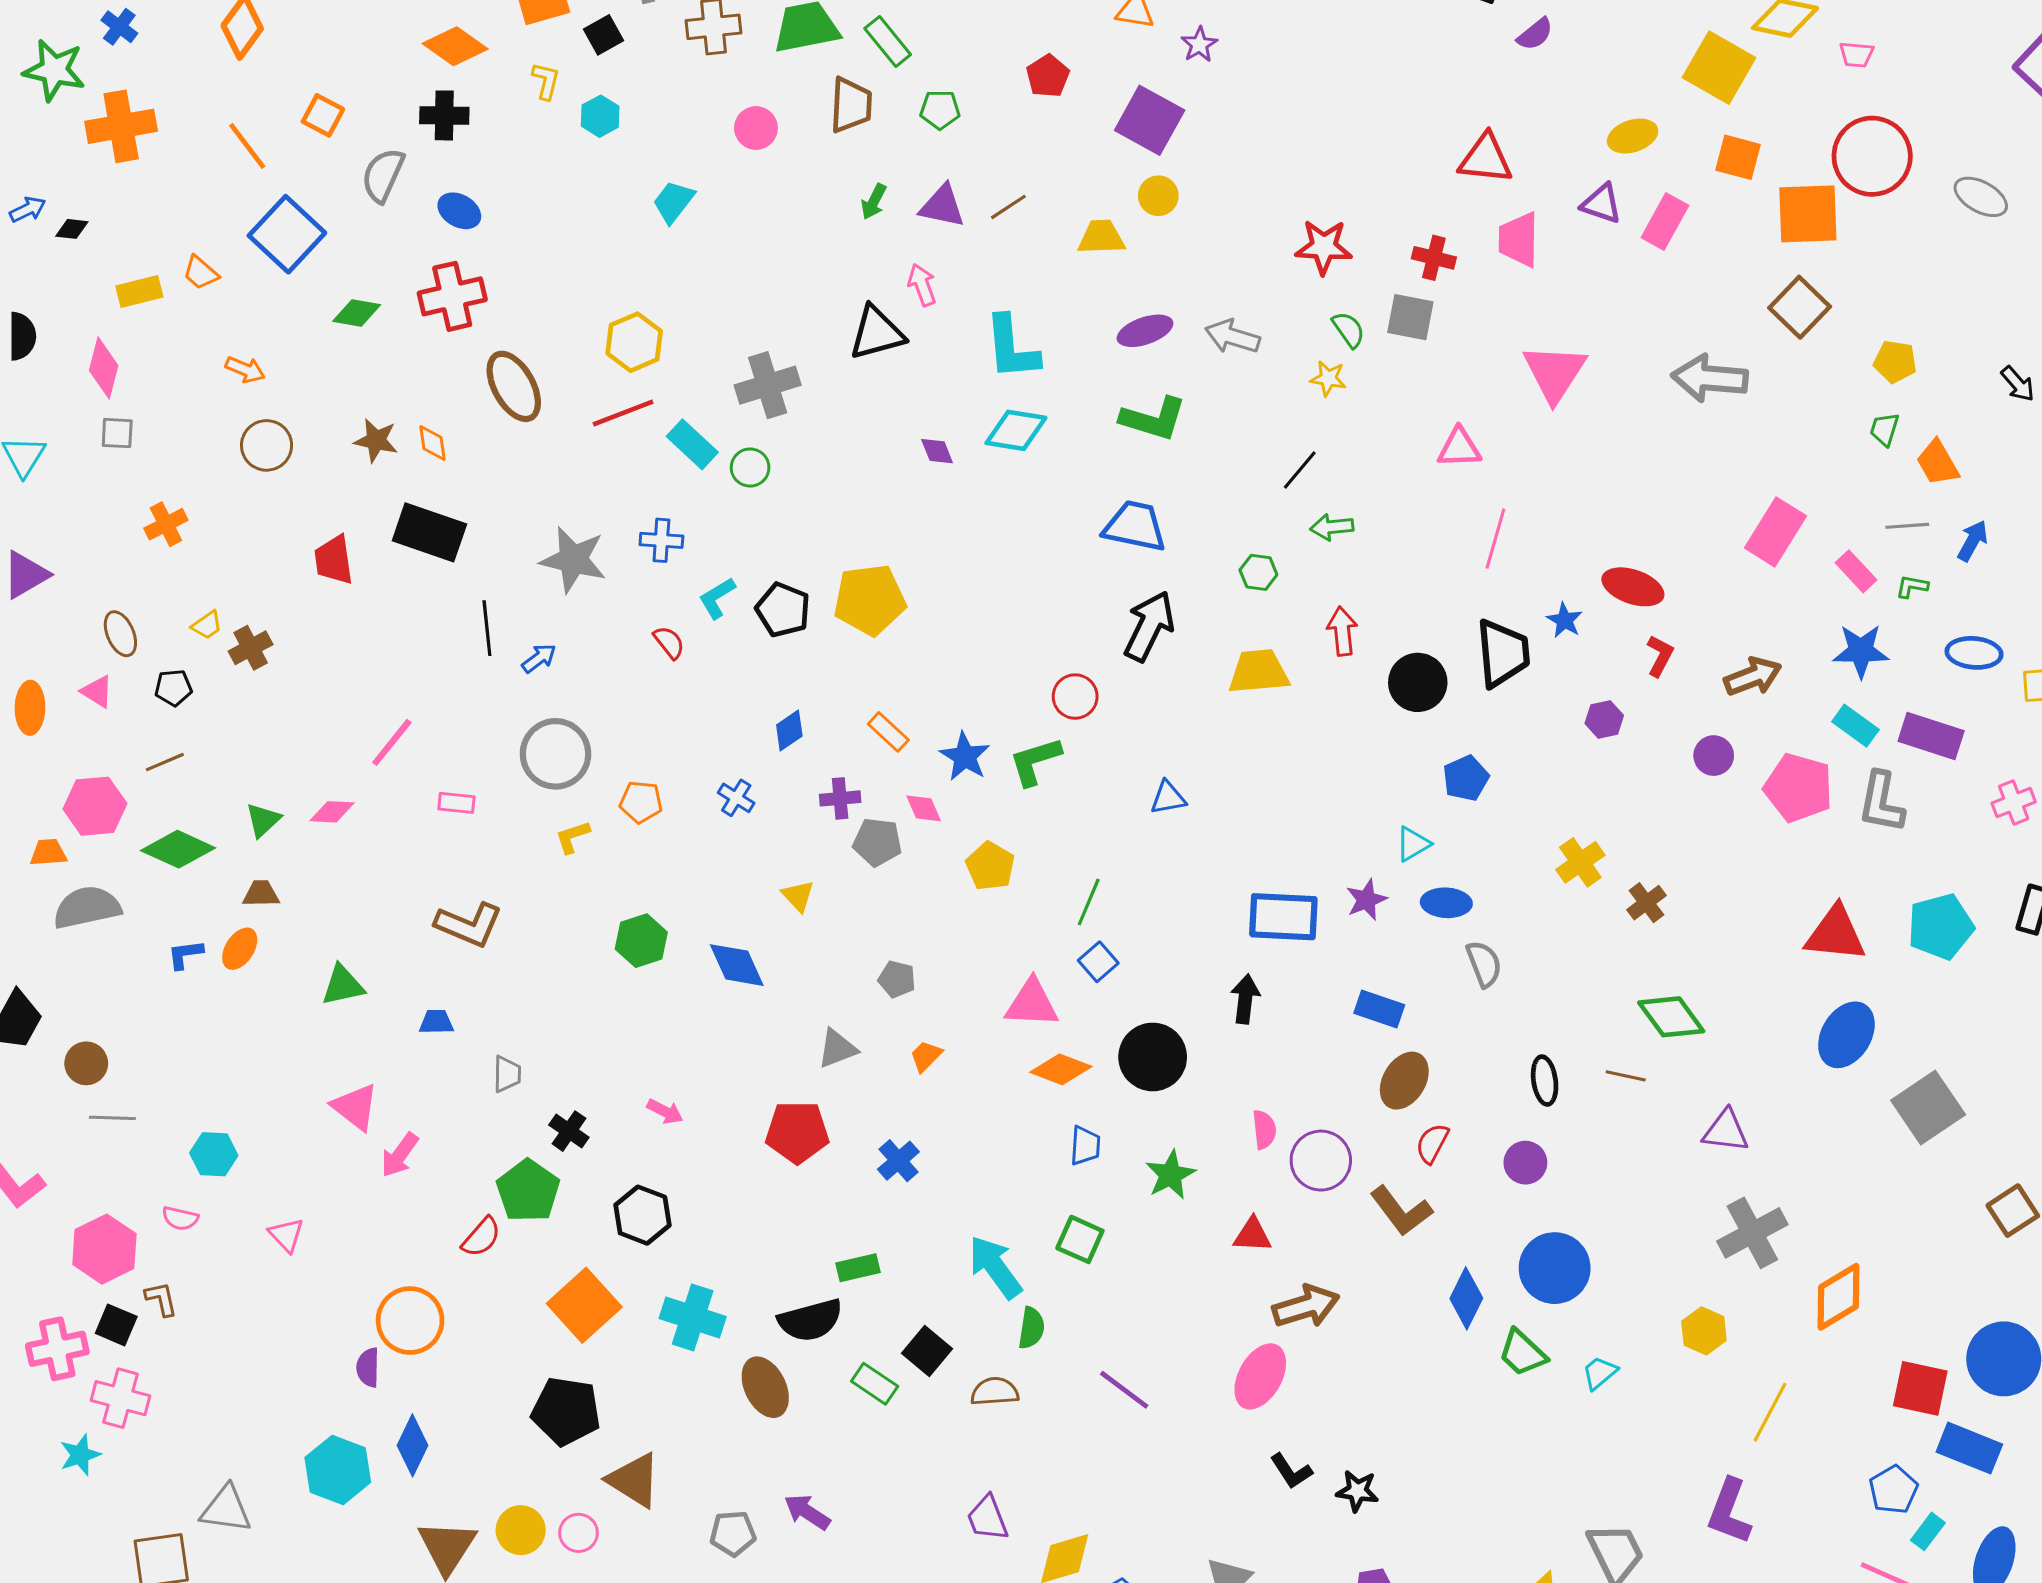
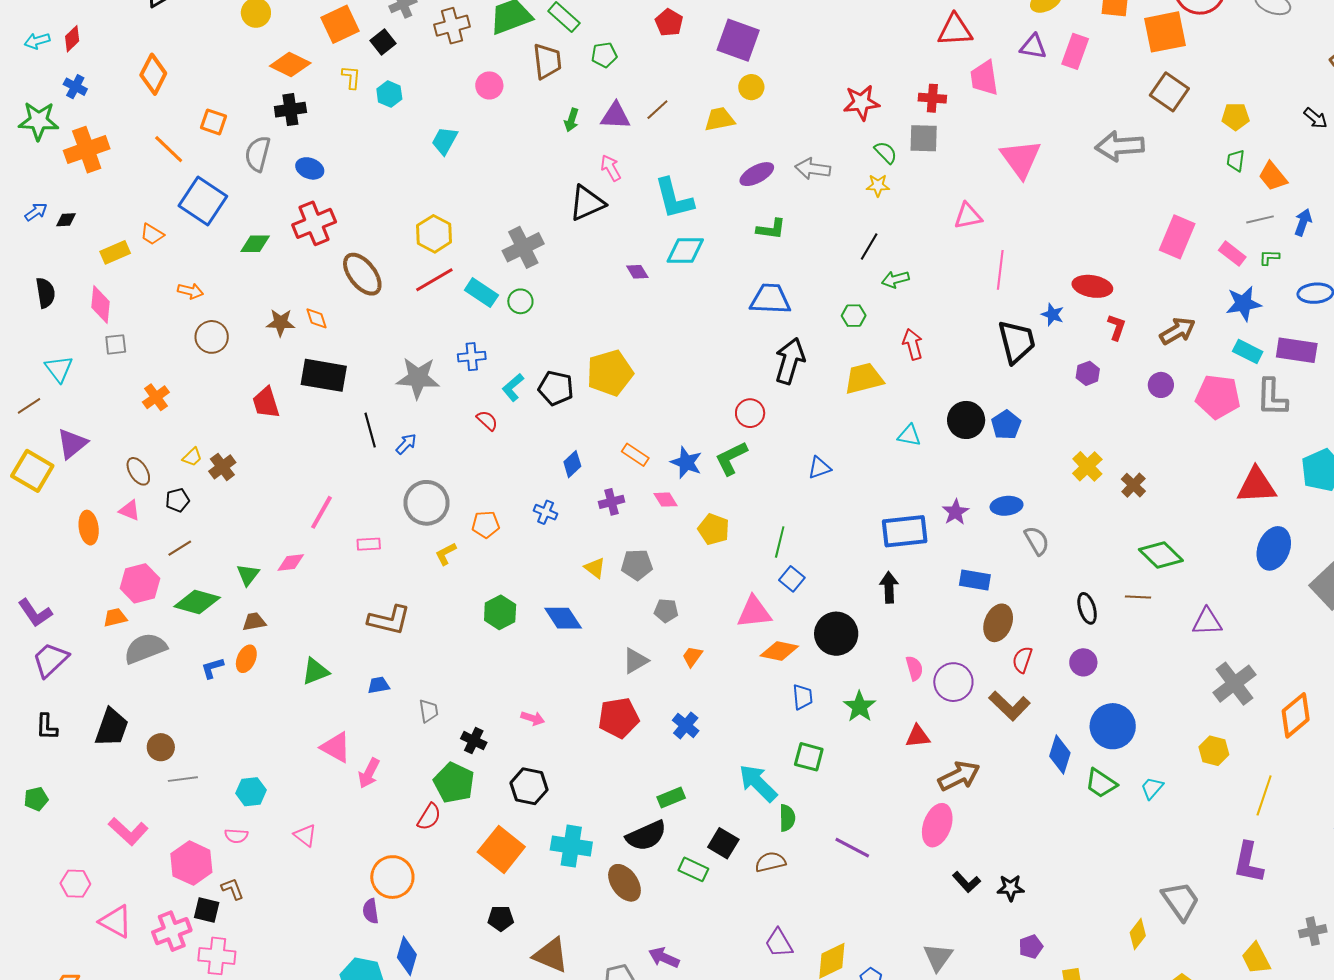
green L-shape: (1153, 419) -> (771, 229), size x0.7
black circle: (1418, 682) -> (966, 420), moved
gray pentagon: (877, 842) -> (637, 565), moved
cyan triangle: (1413, 844) -> (909, 435), moved, turned 50
black pentagon: (566, 1411) -> (501, 918), size x0.6

